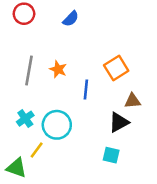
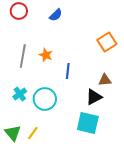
orange square: (116, 68) -> (107, 42), moved
yellow line: (37, 150) -> (33, 133), moved
cyan square: (111, 155) -> (88, 123), size x1.6
green triangle: (16, 168) -> (13, 133), turned 30

